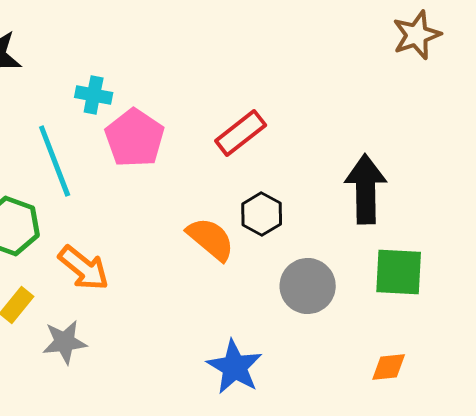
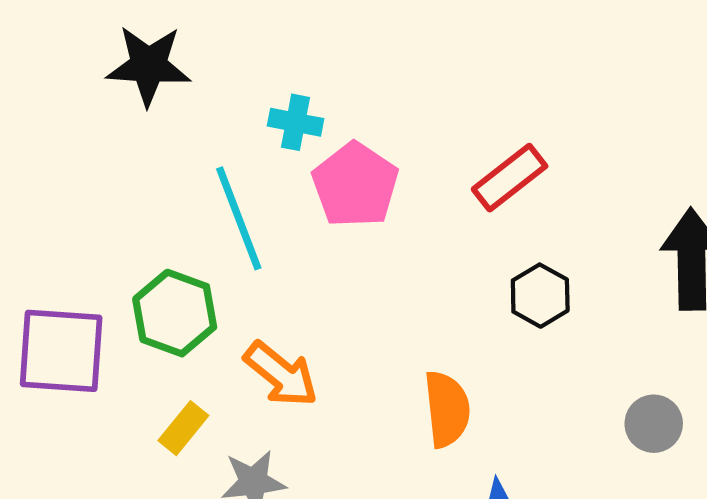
orange semicircle: (211, 239) -> (447, 409), moved, turned 44
gray circle: (308, 286) -> (654, 424), moved, size x0.7

